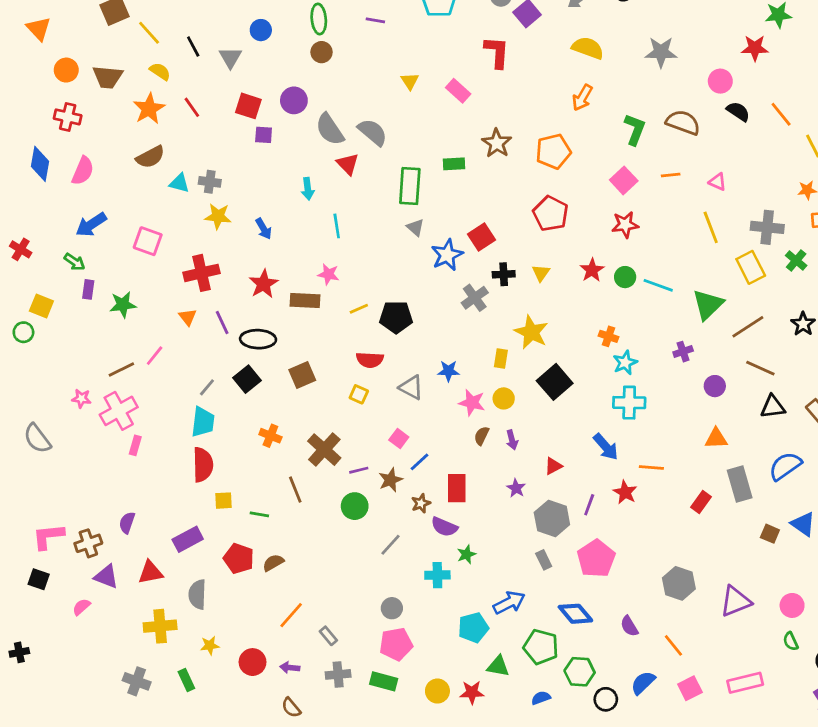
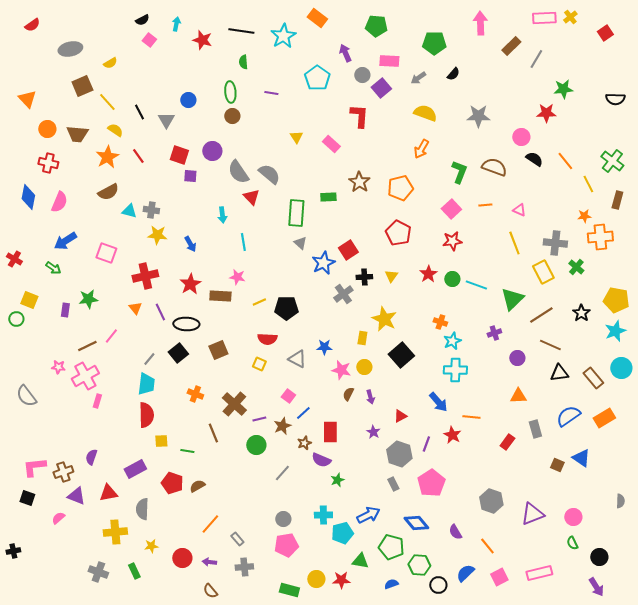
purple rectangle: (88, 289) -> (65, 310), moved
gray rectangle: (740, 484) -> (535, 429), size x0.7
cyan cross: (437, 575) -> (323, 515), moved
green rectangle: (384, 681) -> (289, 590), moved

